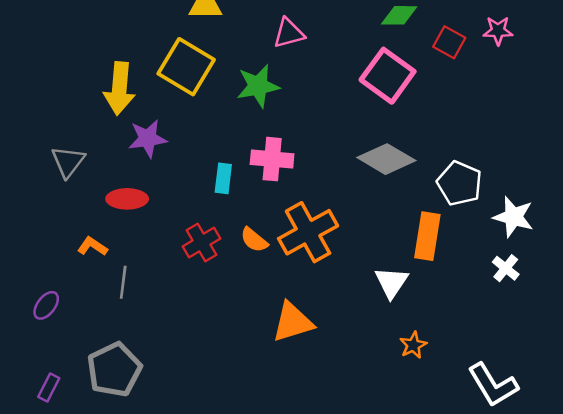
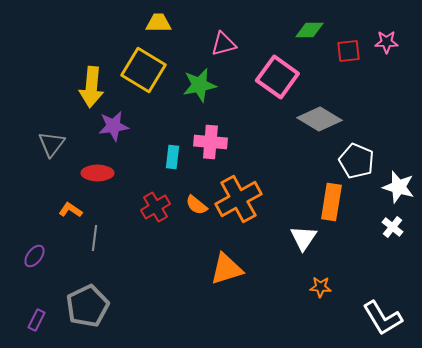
red square: (449, 42) -> (348, 51), turned -35
pink square: (388, 76) -> (277, 77), moved
gray diamond: (386, 159) -> (319, 119), moved
orange star: (413, 345) -> (320, 287), turned 30

